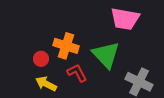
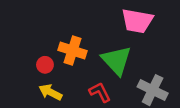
red L-shape: (77, 73) -> (100, 92), moved

